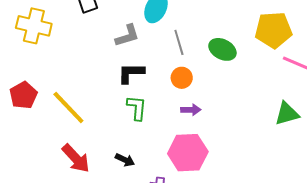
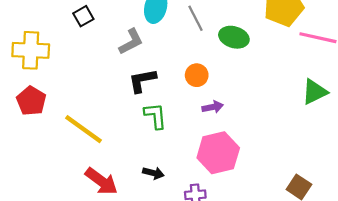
gray line: (179, 42) -> (196, 18), moved
red pentagon: (23, 95) -> (31, 101), moved

